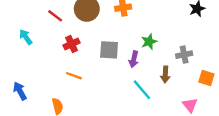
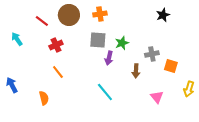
gray square: (109, 50) -> (98, 40), moved
orange line: (74, 76) -> (58, 72), turned 32
orange square: (206, 78) -> (171, 66), moved
cyan line: (142, 90) -> (105, 92), moved

